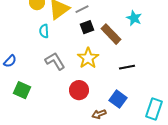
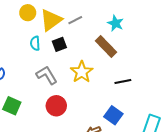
cyan star: (134, 18) -> (115, 23), moved
black square: (87, 27) -> (59, 44), moved
red circle: (79, 90) -> (56, 106), moved

